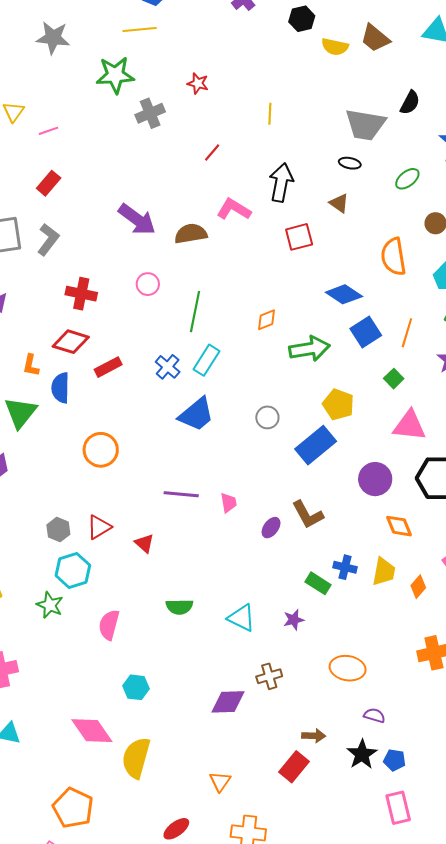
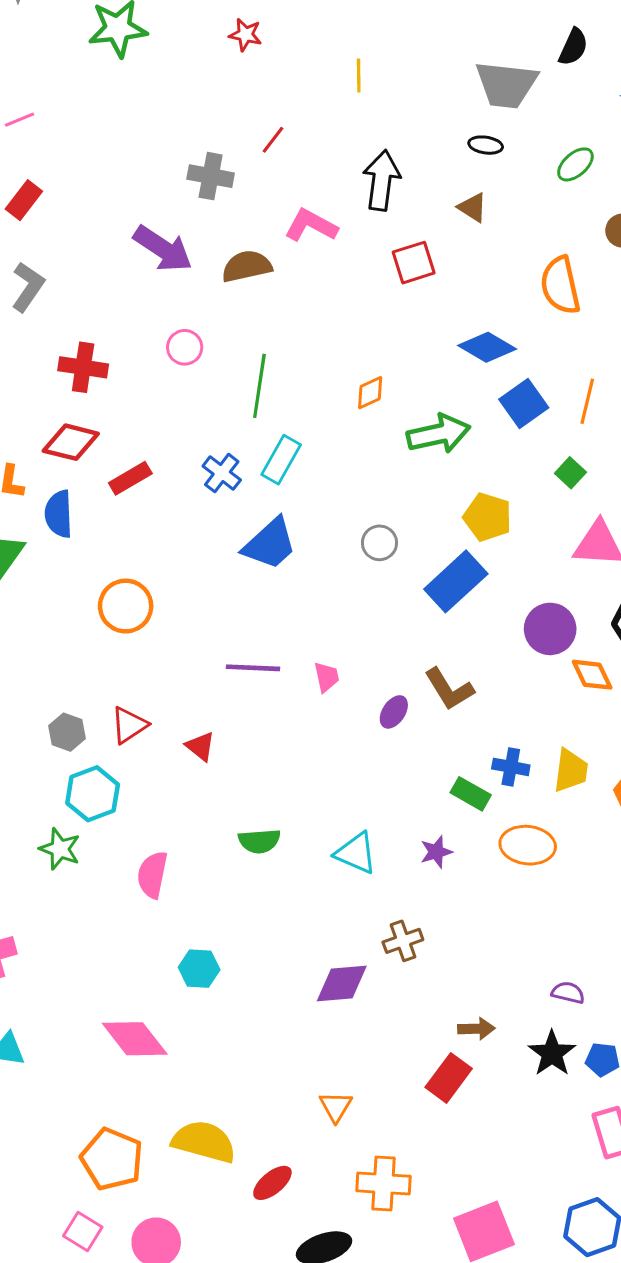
gray cross: (150, 113) -> (211, 176), moved, turned 36
orange diamond: (399, 526) -> (592, 675), moved
orange ellipse: (348, 668) -> (528, 845), moved
yellow semicircle: (136, 758) -> (204, 1142), moved, turned 93

